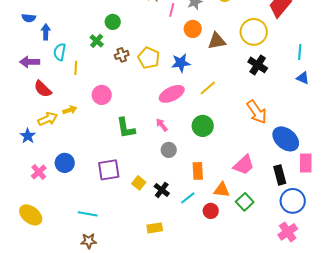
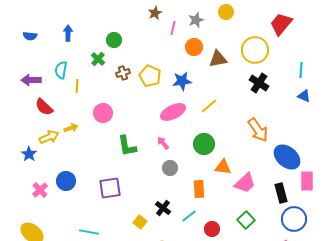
blue arrow: (46, 32) -> (68, 33), moved
yellow square: (139, 183) -> (140, 222), moved
orange triangle: (222, 190) -> (223, 167), moved

